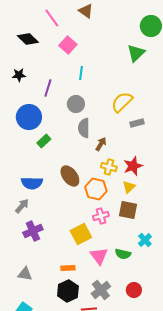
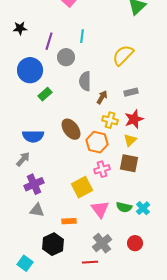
cyan line: (81, 73) -> (82, 36), moved
gray circle: (76, 104) -> (66, 57), moved
gray rectangle: (137, 123) -> (131, 92), moved
cyan cross: (145, 240) -> (143, 208), moved
gray triangle: (25, 274) -> (37, 210), moved
black hexagon: (68, 291) -> (53, 244), moved

